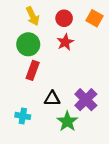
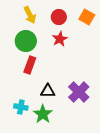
green star: (67, 121) -> (43, 114), moved

